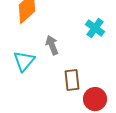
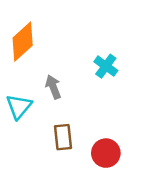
brown rectangle: (72, 80) -> (63, 137), moved

